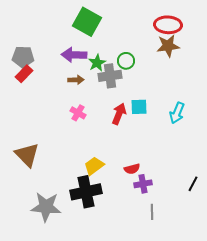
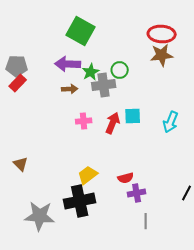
pink cross: (78, 113) -> (84, 121), moved, turned -35
brown triangle: (27, 155) -> (21, 164), size x0.6

